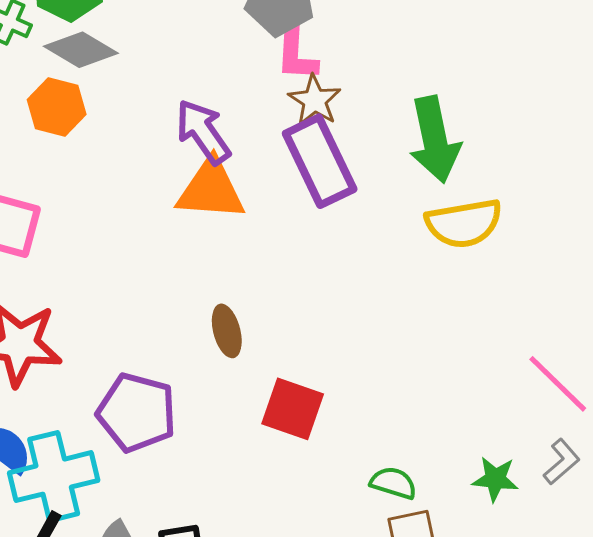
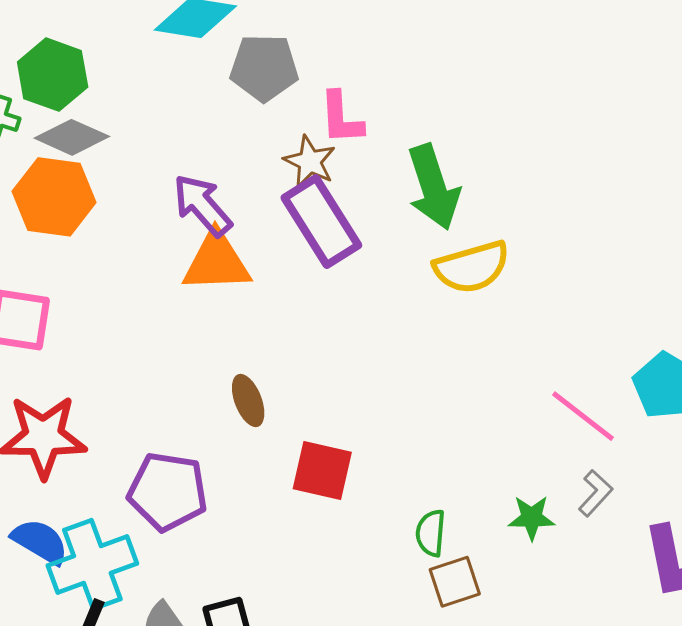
pink L-shape: (296, 54) -> (341, 118), moved
orange hexagon: (57, 107) -> (54, 197), size x1.4
green semicircle: (393, 483) -> (431, 533), turned -96

